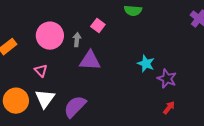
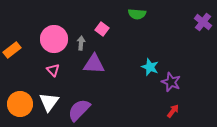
pink triangle: (41, 71) -> (53, 70), moved

